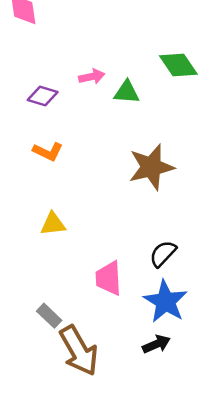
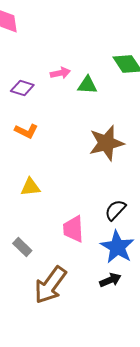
gray rectangle: (49, 316) -> (22, 247), moved
brown arrow: (79, 351) -> (50, 285), turned 66

